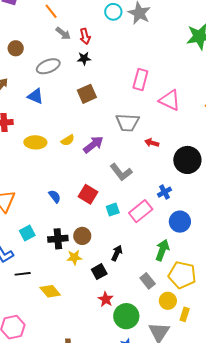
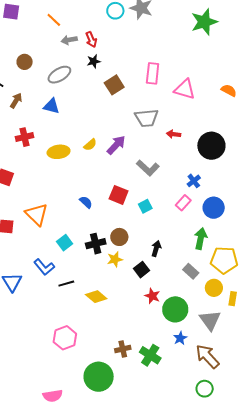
gray arrow: (63, 33) -> (69, 40), turned 140
brown square: (87, 94) -> (114, 85), moved
pink rectangle: (141, 211) -> (183, 203), moved, size x0.7

